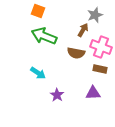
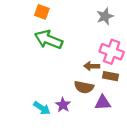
brown arrow: (83, 30) -> (92, 66), moved, turned -120
brown semicircle: (76, 53) -> (84, 87), moved
cyan arrow: (38, 73) -> (42, 108), moved

